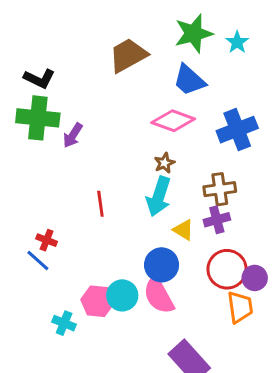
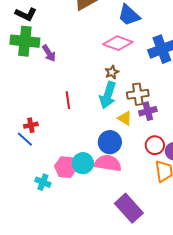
purple arrow: (73, 135) -> (49, 53), turned -66
brown cross: (220, 189) -> (138, 94), moved
red cross: (47, 240) -> (31, 125), turned -32
red circle: (227, 269) -> (155, 145), size x0.7
pink semicircle: (159, 295) -> (108, 163), turned 128

